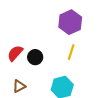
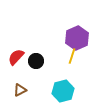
purple hexagon: (70, 22) -> (77, 38), moved

